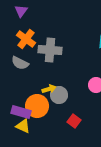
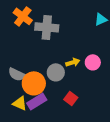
gray semicircle: (20, 63) -> (17, 74), moved
yellow arrow: (49, 89) -> (73, 62), moved
purple rectangle: (21, 112) -> (37, 101), moved, turned -48

